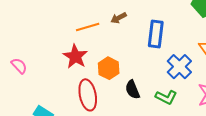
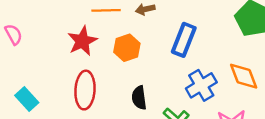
orange hexagon: (109, 68) -> (127, 48), moved

